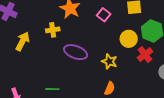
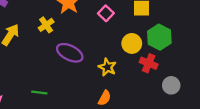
yellow cross: (53, 30) -> (46, 25), turned -32
red cross: (145, 55) -> (149, 63), turned -35

